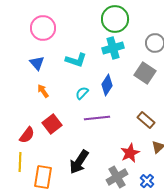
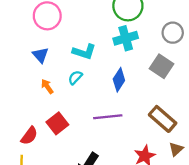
cyan semicircle: (82, 93) -> (75, 77), moved
brown rectangle: (146, 120) -> (163, 119), size x1.4

